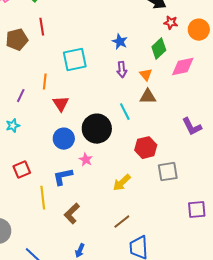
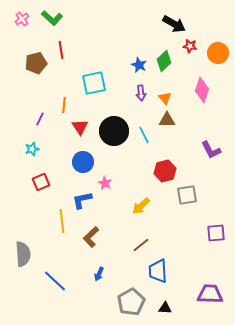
green diamond: (159, 49) -> (164, 61), moved
pink diamond: (183, 67) -> (202, 90), turned -60
black circle: (97, 129) -> (114, 131), moved
red square: (22, 170) -> (41, 182), moved

